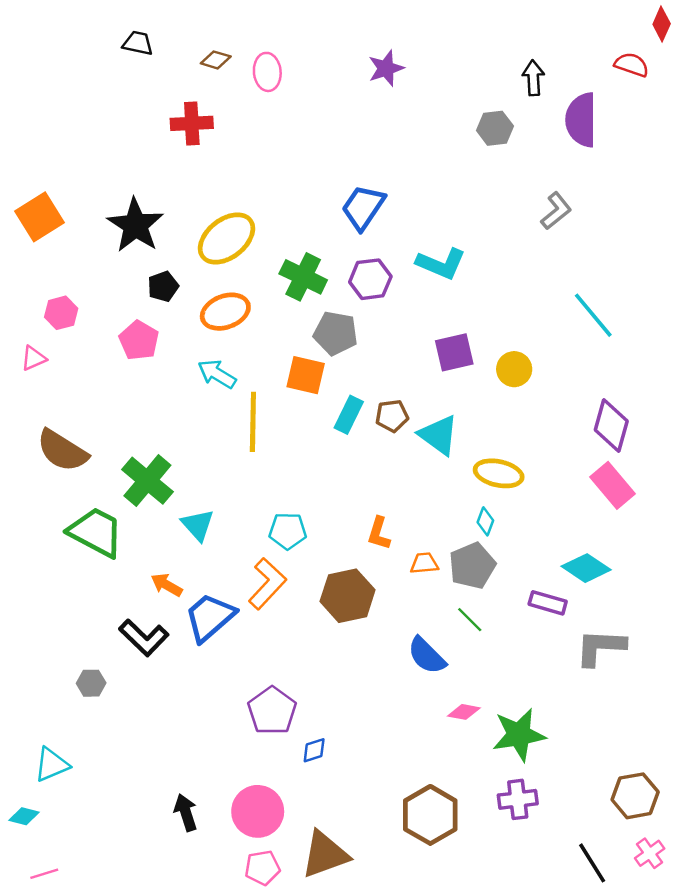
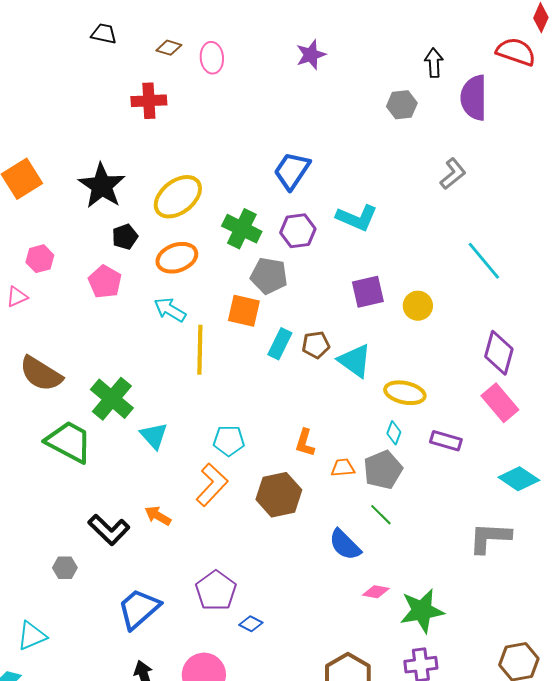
red semicircle: (632, 65) -> (516, 52), size x1.4
cyan diamond: (586, 568) -> (519, 479), moved
orange arrow: (167, 585) -> (158, 516), moved
purple rectangle: (548, 603) -> (446, 441), moved
blue trapezoid: (210, 617) -> (139, 609), moved
blue diamond: (314, 750) -> (251, 624), turned 45

